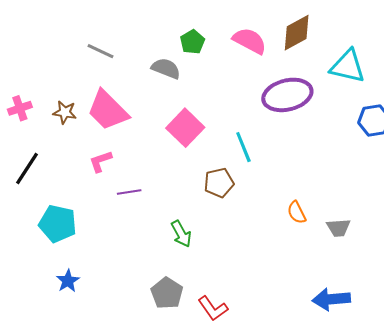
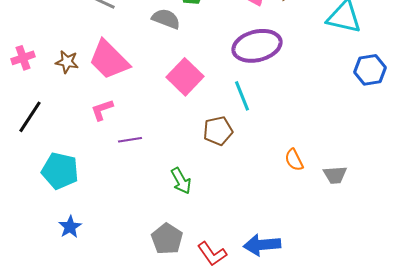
purple ellipse: (287, 95) -> (257, 46), moved
blue arrow: (331, 299) -> (262, 245), moved

